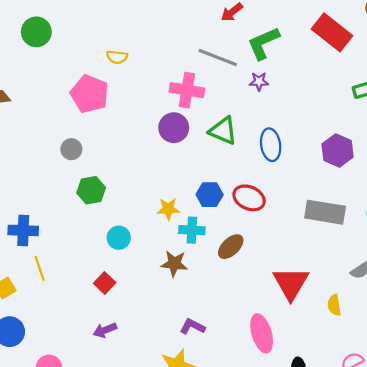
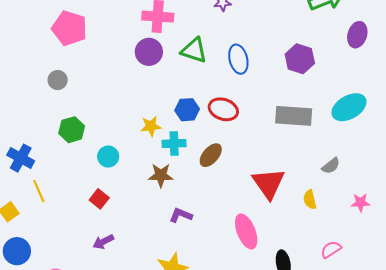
green hexagon: (91, 190) -> (72, 130), moved
blue cross: (23, 230) -> (21, 158), turned 32
purple L-shape: (192, 327) -> (181, 215), moved

